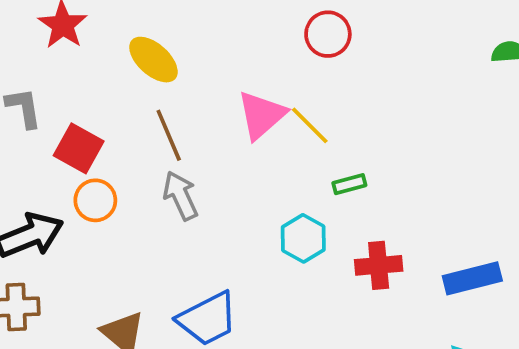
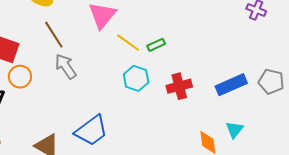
yellow line: (310, 125) -> (128, 43), moved

